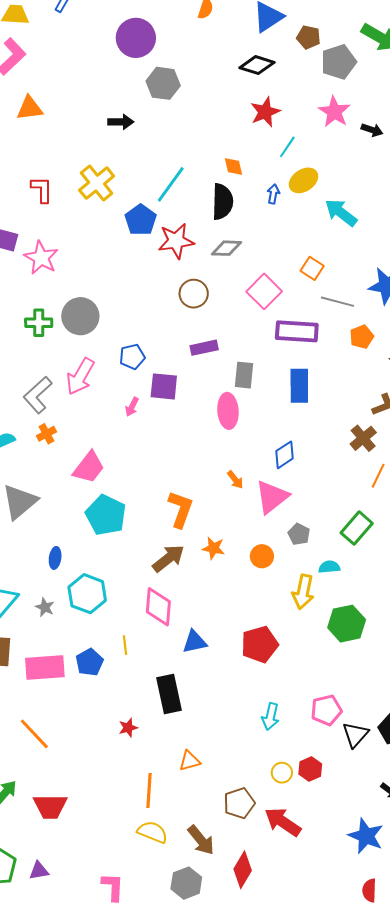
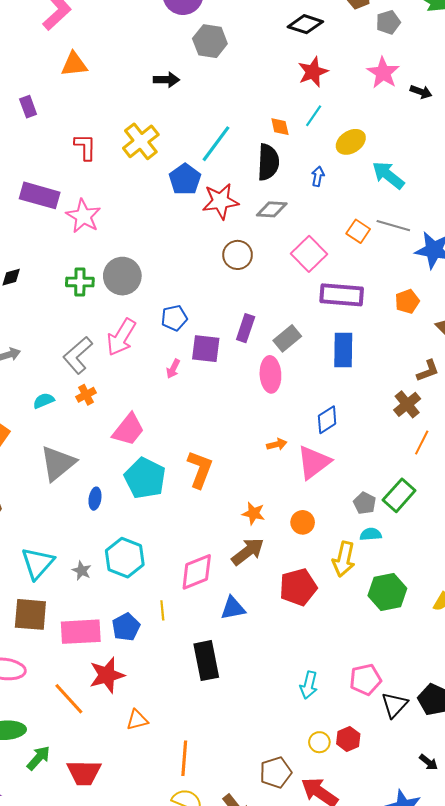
gray pentagon: (339, 62) -> (388, 22), size x0.7
cyan line: (287, 147) -> (314, 116), moved
blue arrow: (273, 194) -> (318, 176), moved
gray line: (337, 302) -> (393, 226), moved
purple rectangle: (204, 348) -> (246, 328), moved, turned -60
gray rectangle: (244, 375) -> (287, 338), turned 44
orange arrow: (235, 480) -> (277, 444), turned -66
orange L-shape: (181, 509) -> (200, 469), moved
gray pentagon: (299, 534) -> (365, 503), moved
blue ellipse: (55, 558) -> (95, 499), moved
brown arrow: (168, 558) -> (248, 552), moved
pink diamond: (158, 607) -> (197, 572), turned 63
red pentagon: (260, 644) -> (298, 587), moved
red star: (128, 728) -> (107, 675), moved, size x1.8
orange triangle: (190, 761) -> (137, 720), moved

